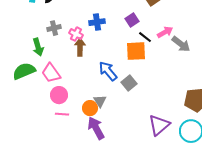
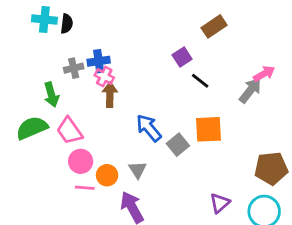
blue cross: (97, 22) -> (99, 61), moved
pink arrow: (165, 32) -> (264, 74), moved
gray arrow: (181, 44) -> (250, 90), turned -90
orange square: (136, 51) -> (209, 129), moved
orange circle: (90, 108) -> (107, 175), moved
purple triangle: (159, 125) -> (220, 203), size x0.7

